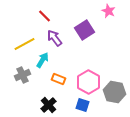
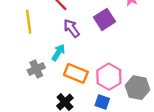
yellow line: (24, 44) -> (29, 22), moved, turned -70
orange rectangle: (58, 79) -> (76, 73), size x1.5

